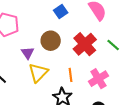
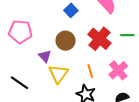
green line: (113, 45) -> (127, 35), turned -32

